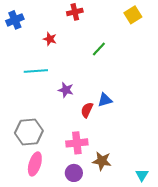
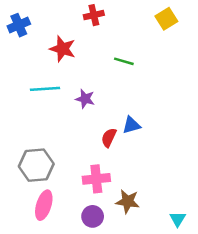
red star: (50, 39) -> (63, 49), size x1.5
green line: (99, 49) -> (124, 61), turned 63
purple star: (66, 90) -> (85, 99), moved

